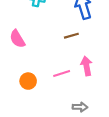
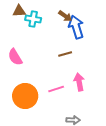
orange circle: (28, 81) -> (25, 96), size x1.6

